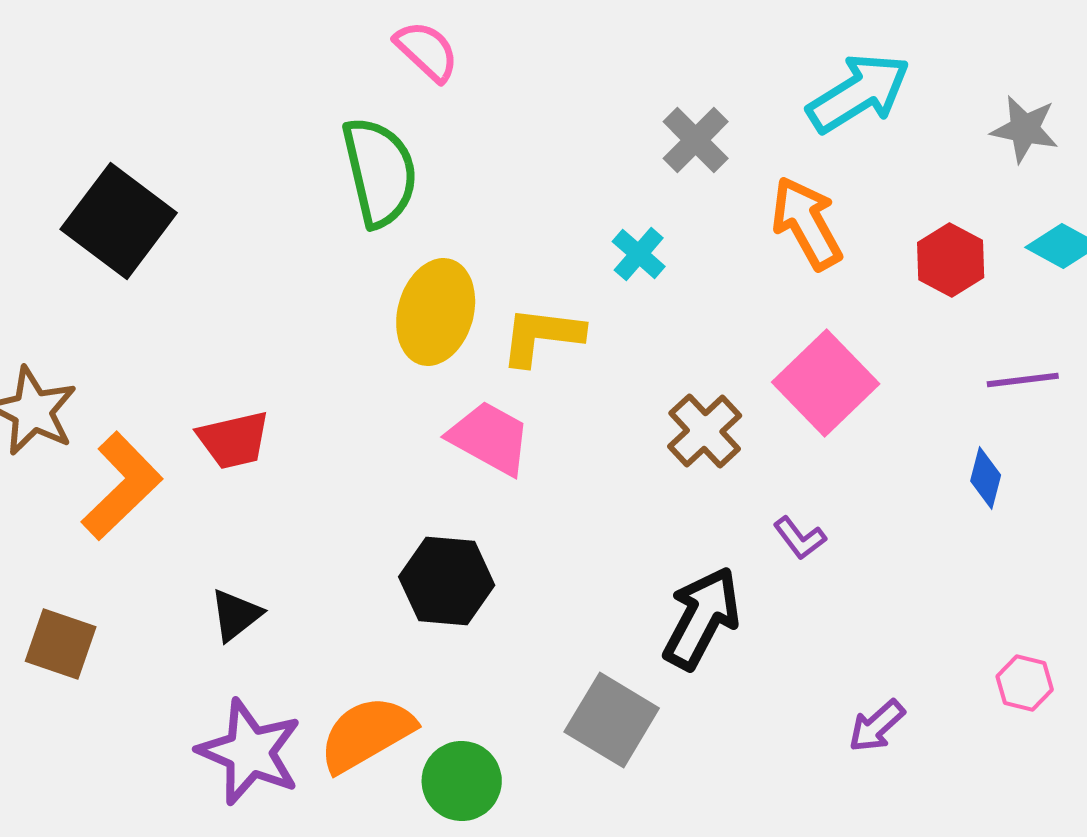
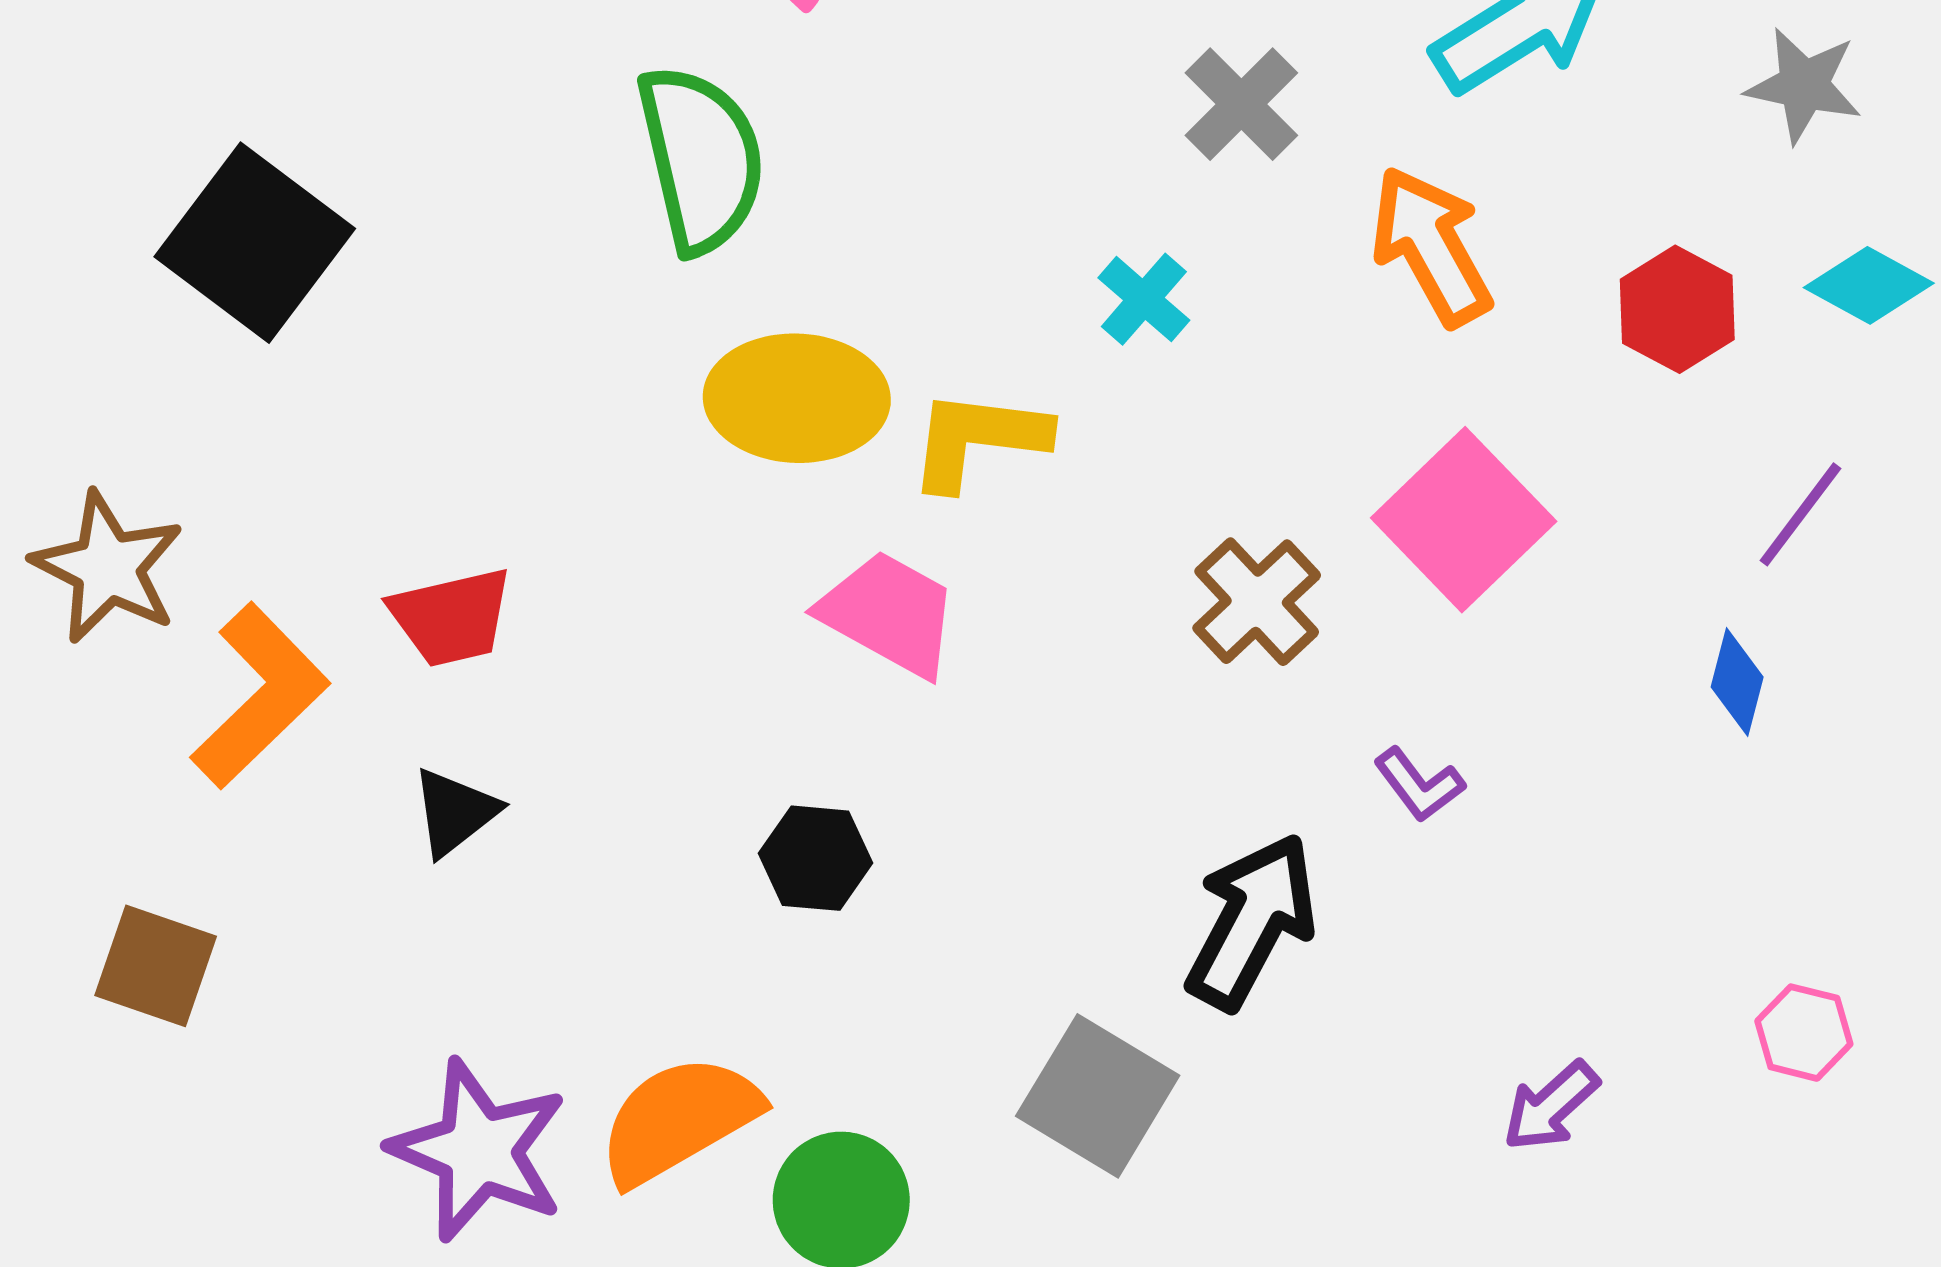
yellow ellipse: (436, 312) -> (797, 398), turned 76
purple line: (1023, 380) -> (1800, 514), turned -46
black hexagon: (447, 581) -> (816, 858), size x0.7
black triangle: (236, 615) -> (455, 812), moved

